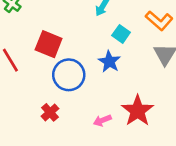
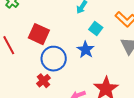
red cross: (50, 112) -> (43, 81), moved

